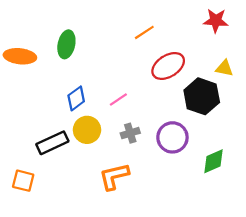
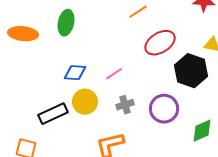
blue diamond: (76, 98) -> (75, 73), turned 40

